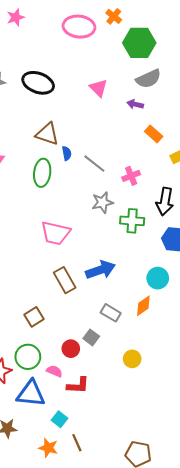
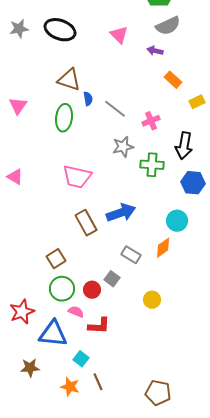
green circle: (28, 357) -> (62, 289), moved

